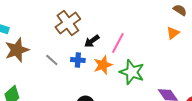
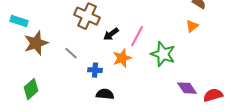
brown cross: (68, 23) -> (87, 16), turned -30
blue cross: (78, 60) -> (95, 70), moved
green star: (132, 72) -> (163, 54), moved

